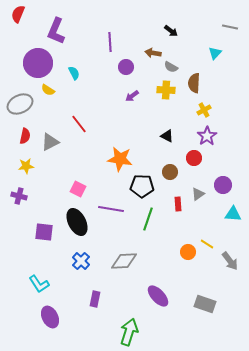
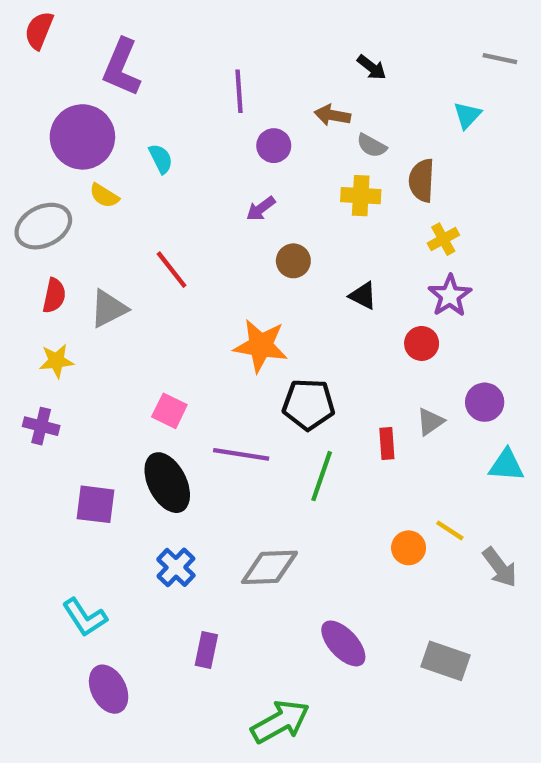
purple arrow: (132, 96) -> (261, 209), moved
brown circle: (170, 172) -> (293, 261), moved
green arrow: (129, 332) -> (280, 722), turned 44

